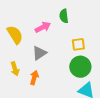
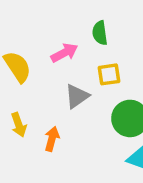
yellow square: (78, 44) -> (109, 74), moved
gray triangle: (39, 53) -> (77, 96), moved

